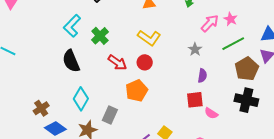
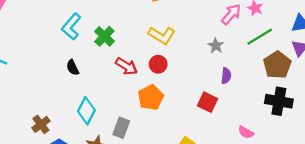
black semicircle: (71, 61) -> (73, 68), size x0.6
red square: (195, 100) -> (208, 102), moved, turned 36
pink semicircle: (211, 113) -> (246, 132), moved

